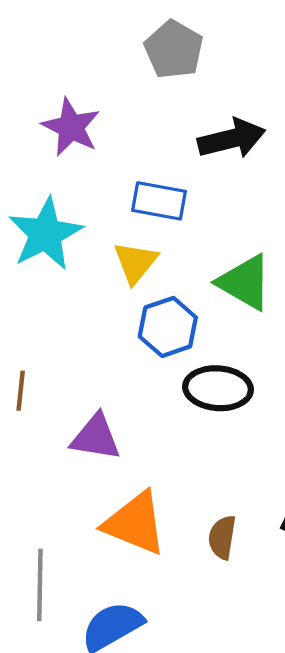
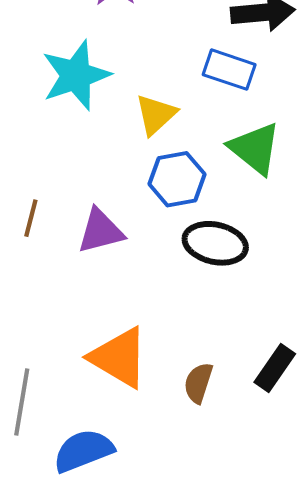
blue rectangle: (159, 201) -> (229, 70), moved
purple triangle: (96, 437) -> (101, 231), moved, turned -32

